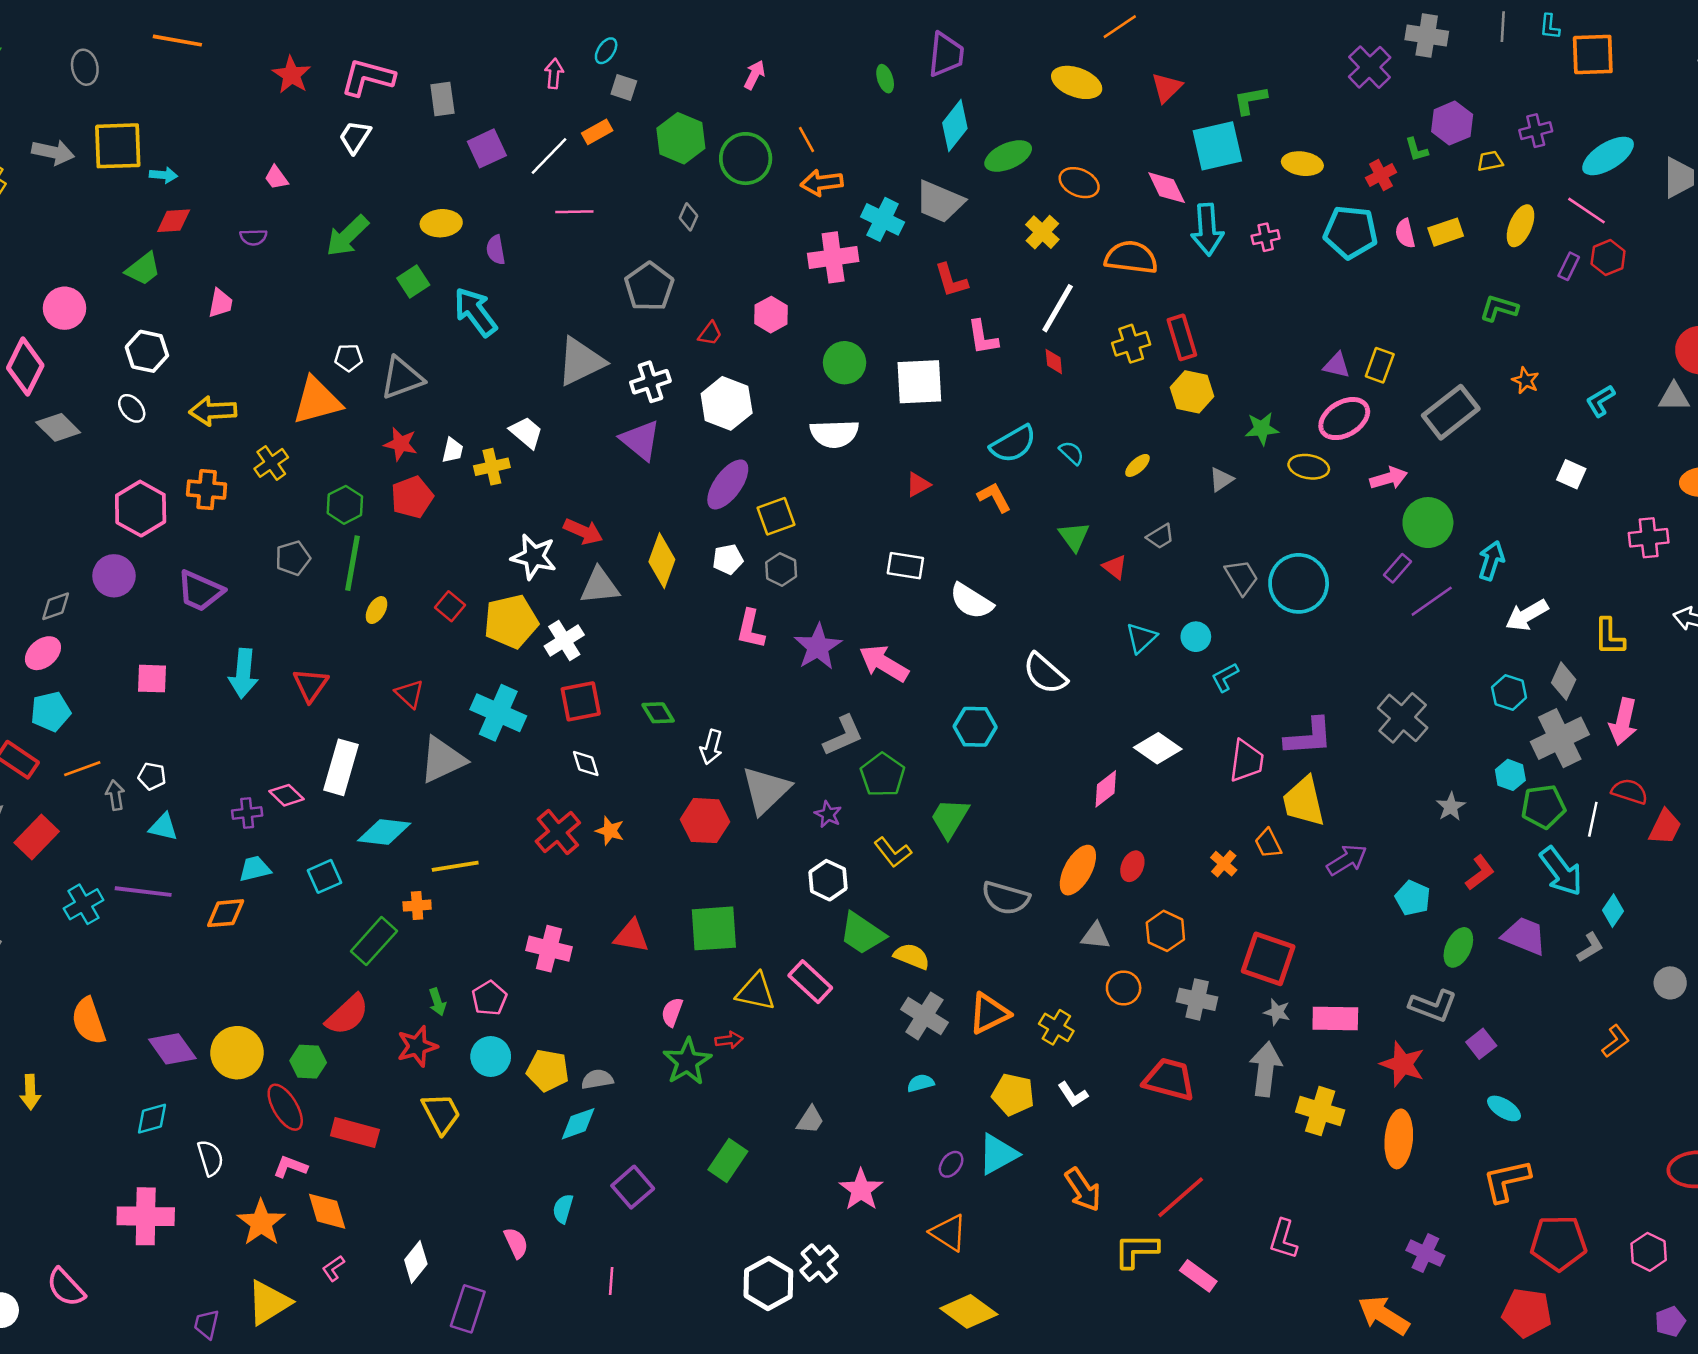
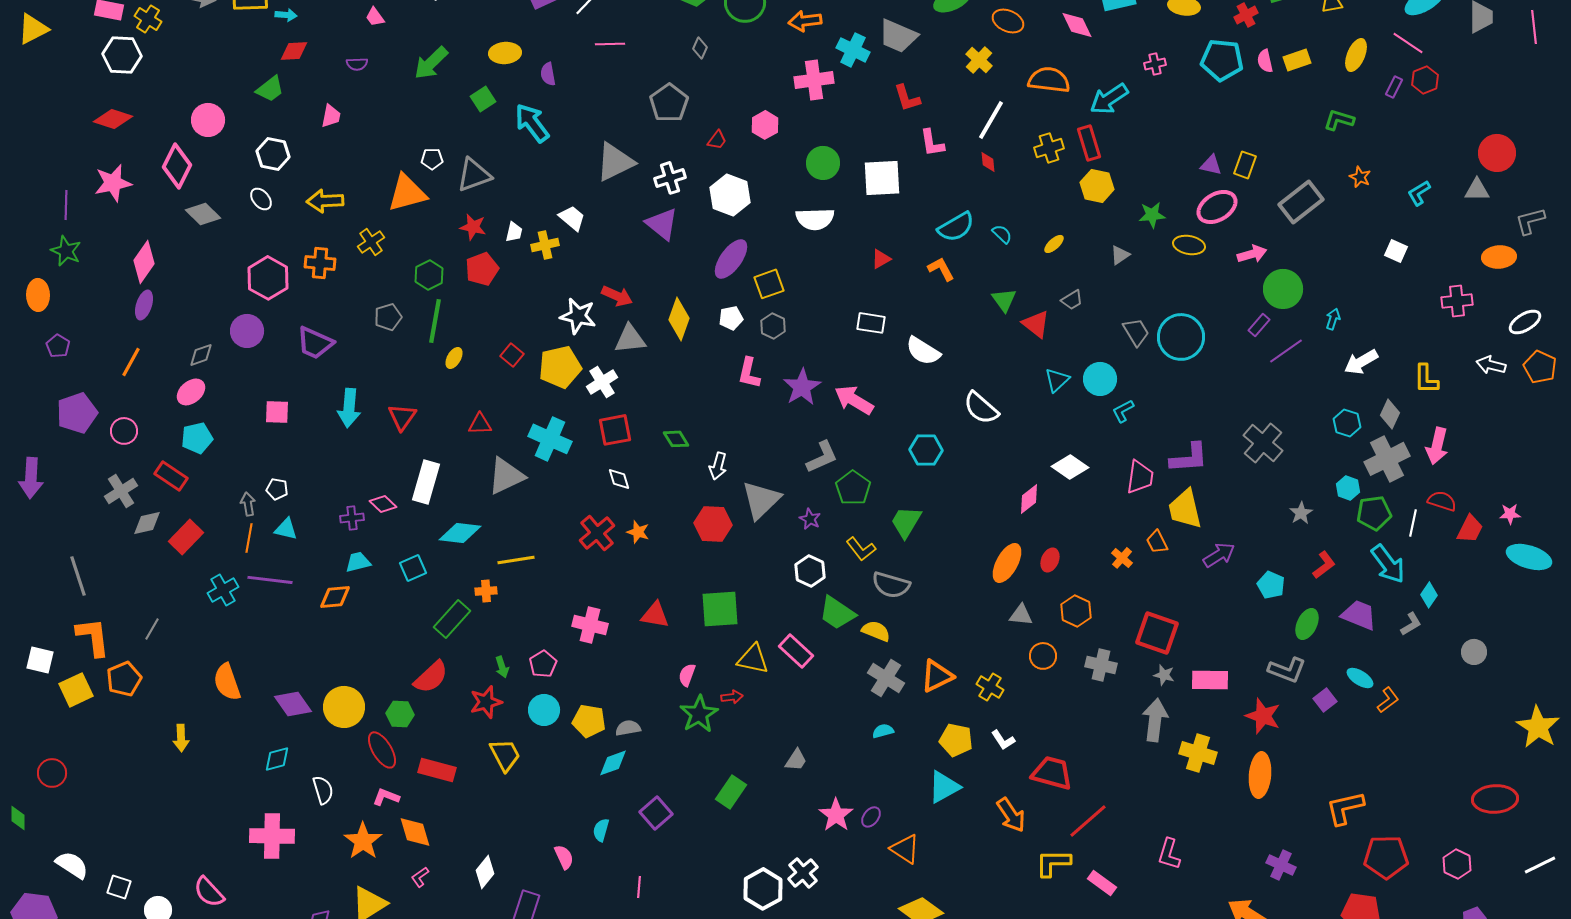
cyan arrow: (1207, 230) -> (1109, 99), moved, turned 60
cyan arrow: (1491, 561) -> (1333, 319), size x0.7
red triangle: (1115, 567) -> (1036, 324), size x1.4
cyan circle: (1196, 637) -> (1100, 379), size x1.4
red triangle: (409, 694) -> (480, 424), turned -45
orange line: (82, 769) -> (249, 538), moved, turned -60
gray semicircle: (1006, 898) -> (891, 585), moved
orange L-shape: (1616, 1041) -> (1388, 700), moved
red trapezoid: (1169, 1079) -> (1052, 773), moved
cyan ellipse: (1504, 1108) -> (1360, 678), moved
purple ellipse: (951, 1164) -> (871, 817), moved

